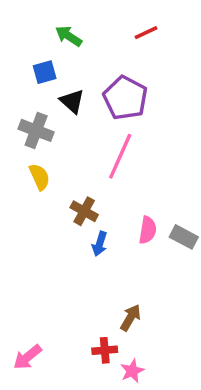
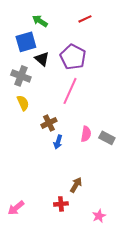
blue square: (45, 72) -> (26, 42), size x1.5
brown cross: (84, 211) -> (49, 123), turned 35
pink star: (132, 371) -> (99, 216), moved

